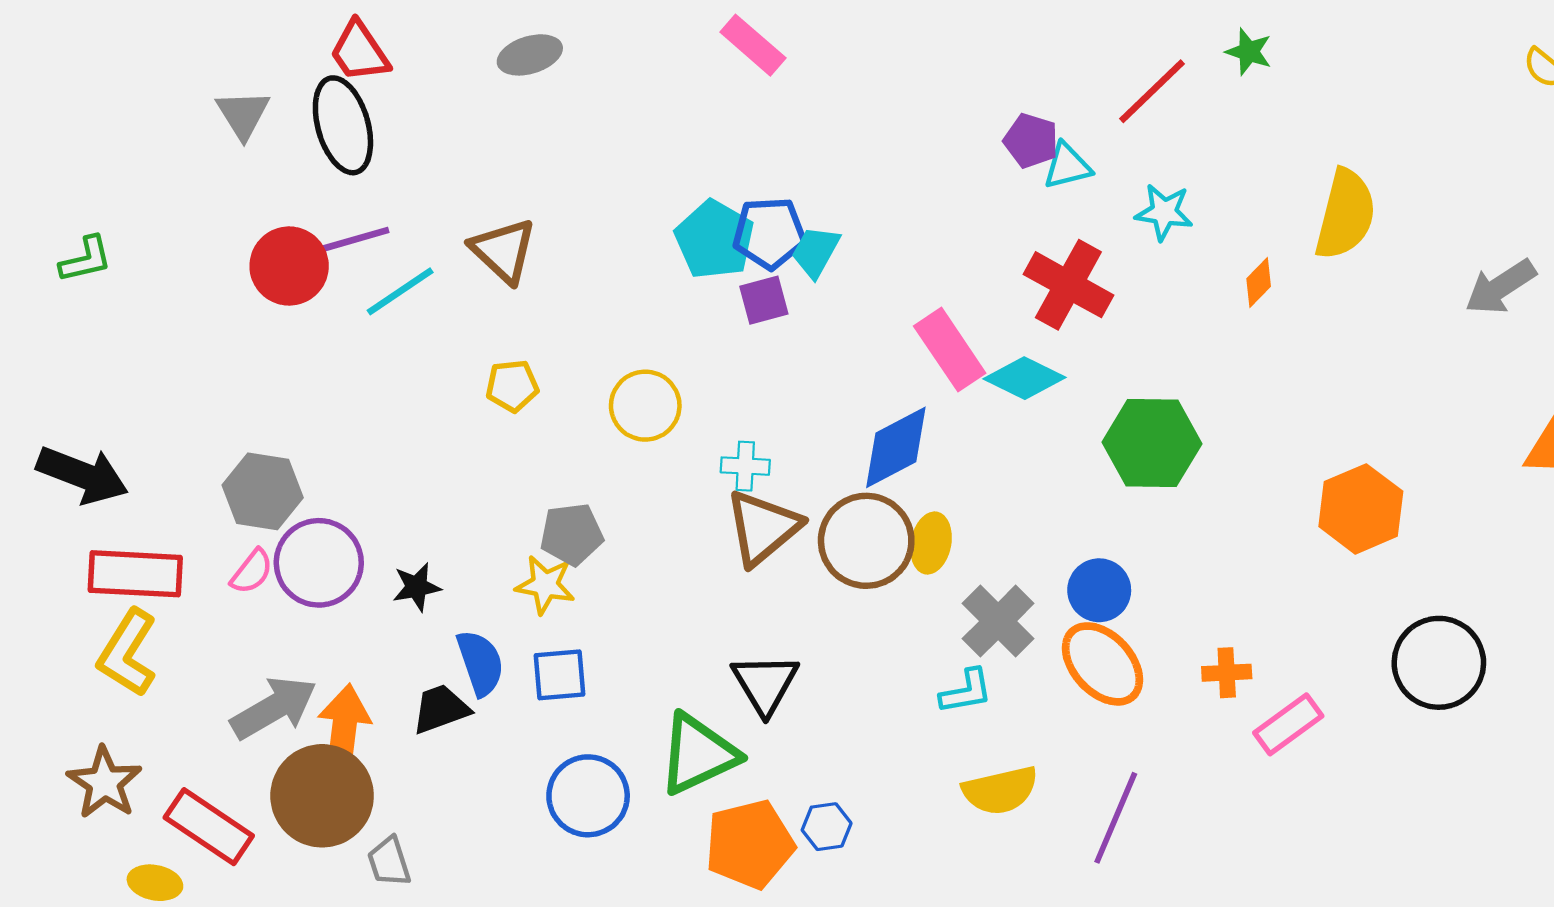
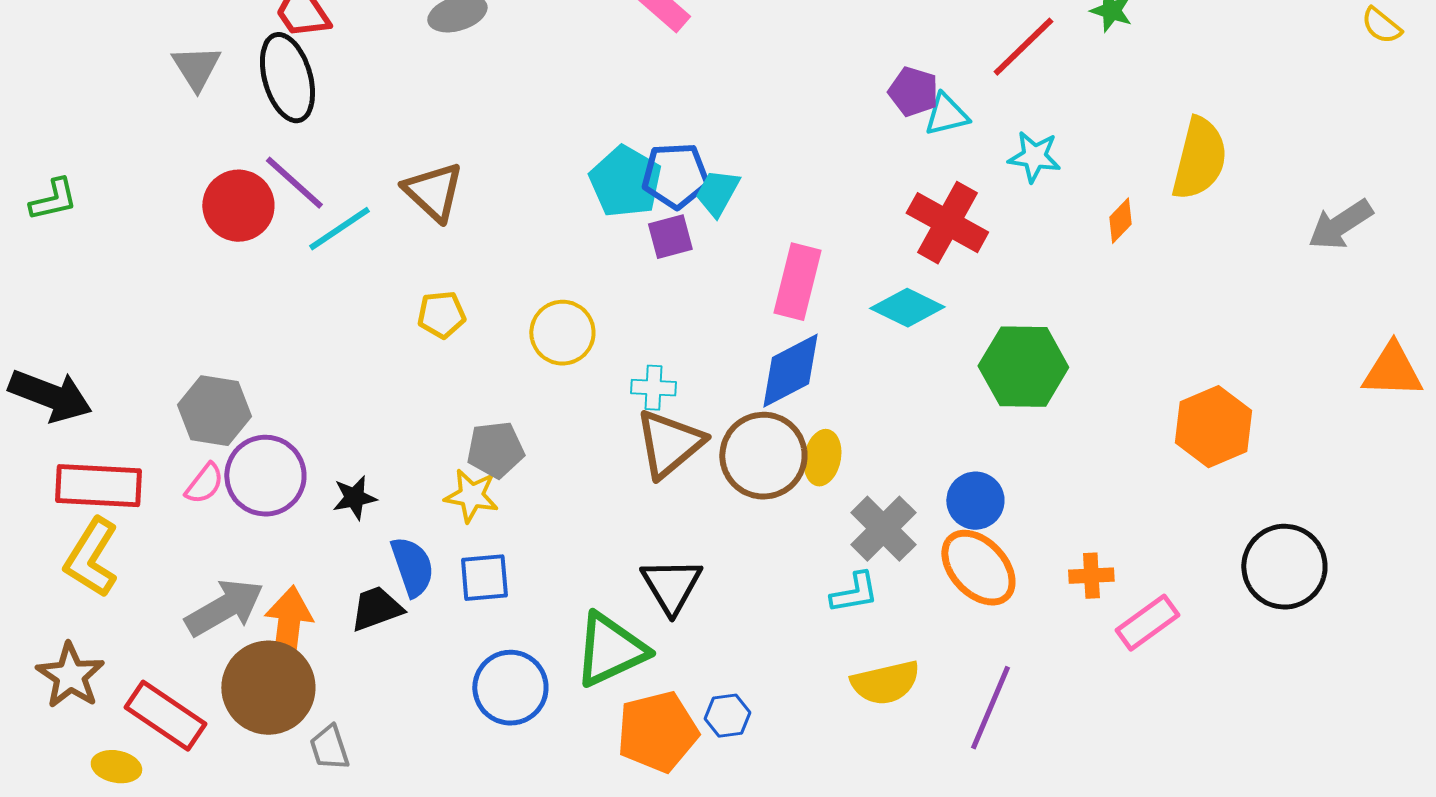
purple line: (351, 241) -> (294, 183), turned 58
pink rectangle: (950, 350) -> (797, 282), moved, turned 48

